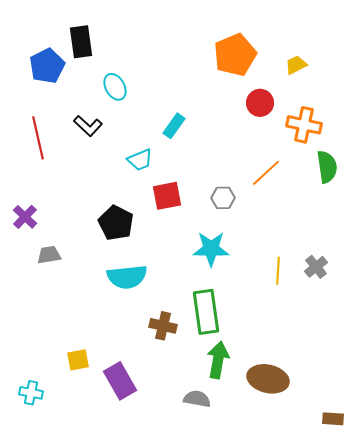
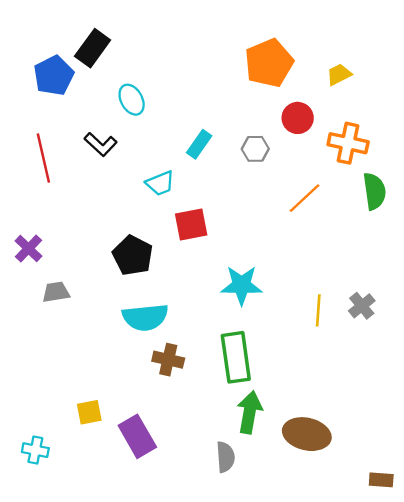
black rectangle: (81, 42) -> (93, 48), turned 44
gray hexagon: (223, 198) -> (255, 149), moved
brown cross: (163, 326) -> (168, 360), moved
gray semicircle: (197, 399) -> (225, 457), turned 76

